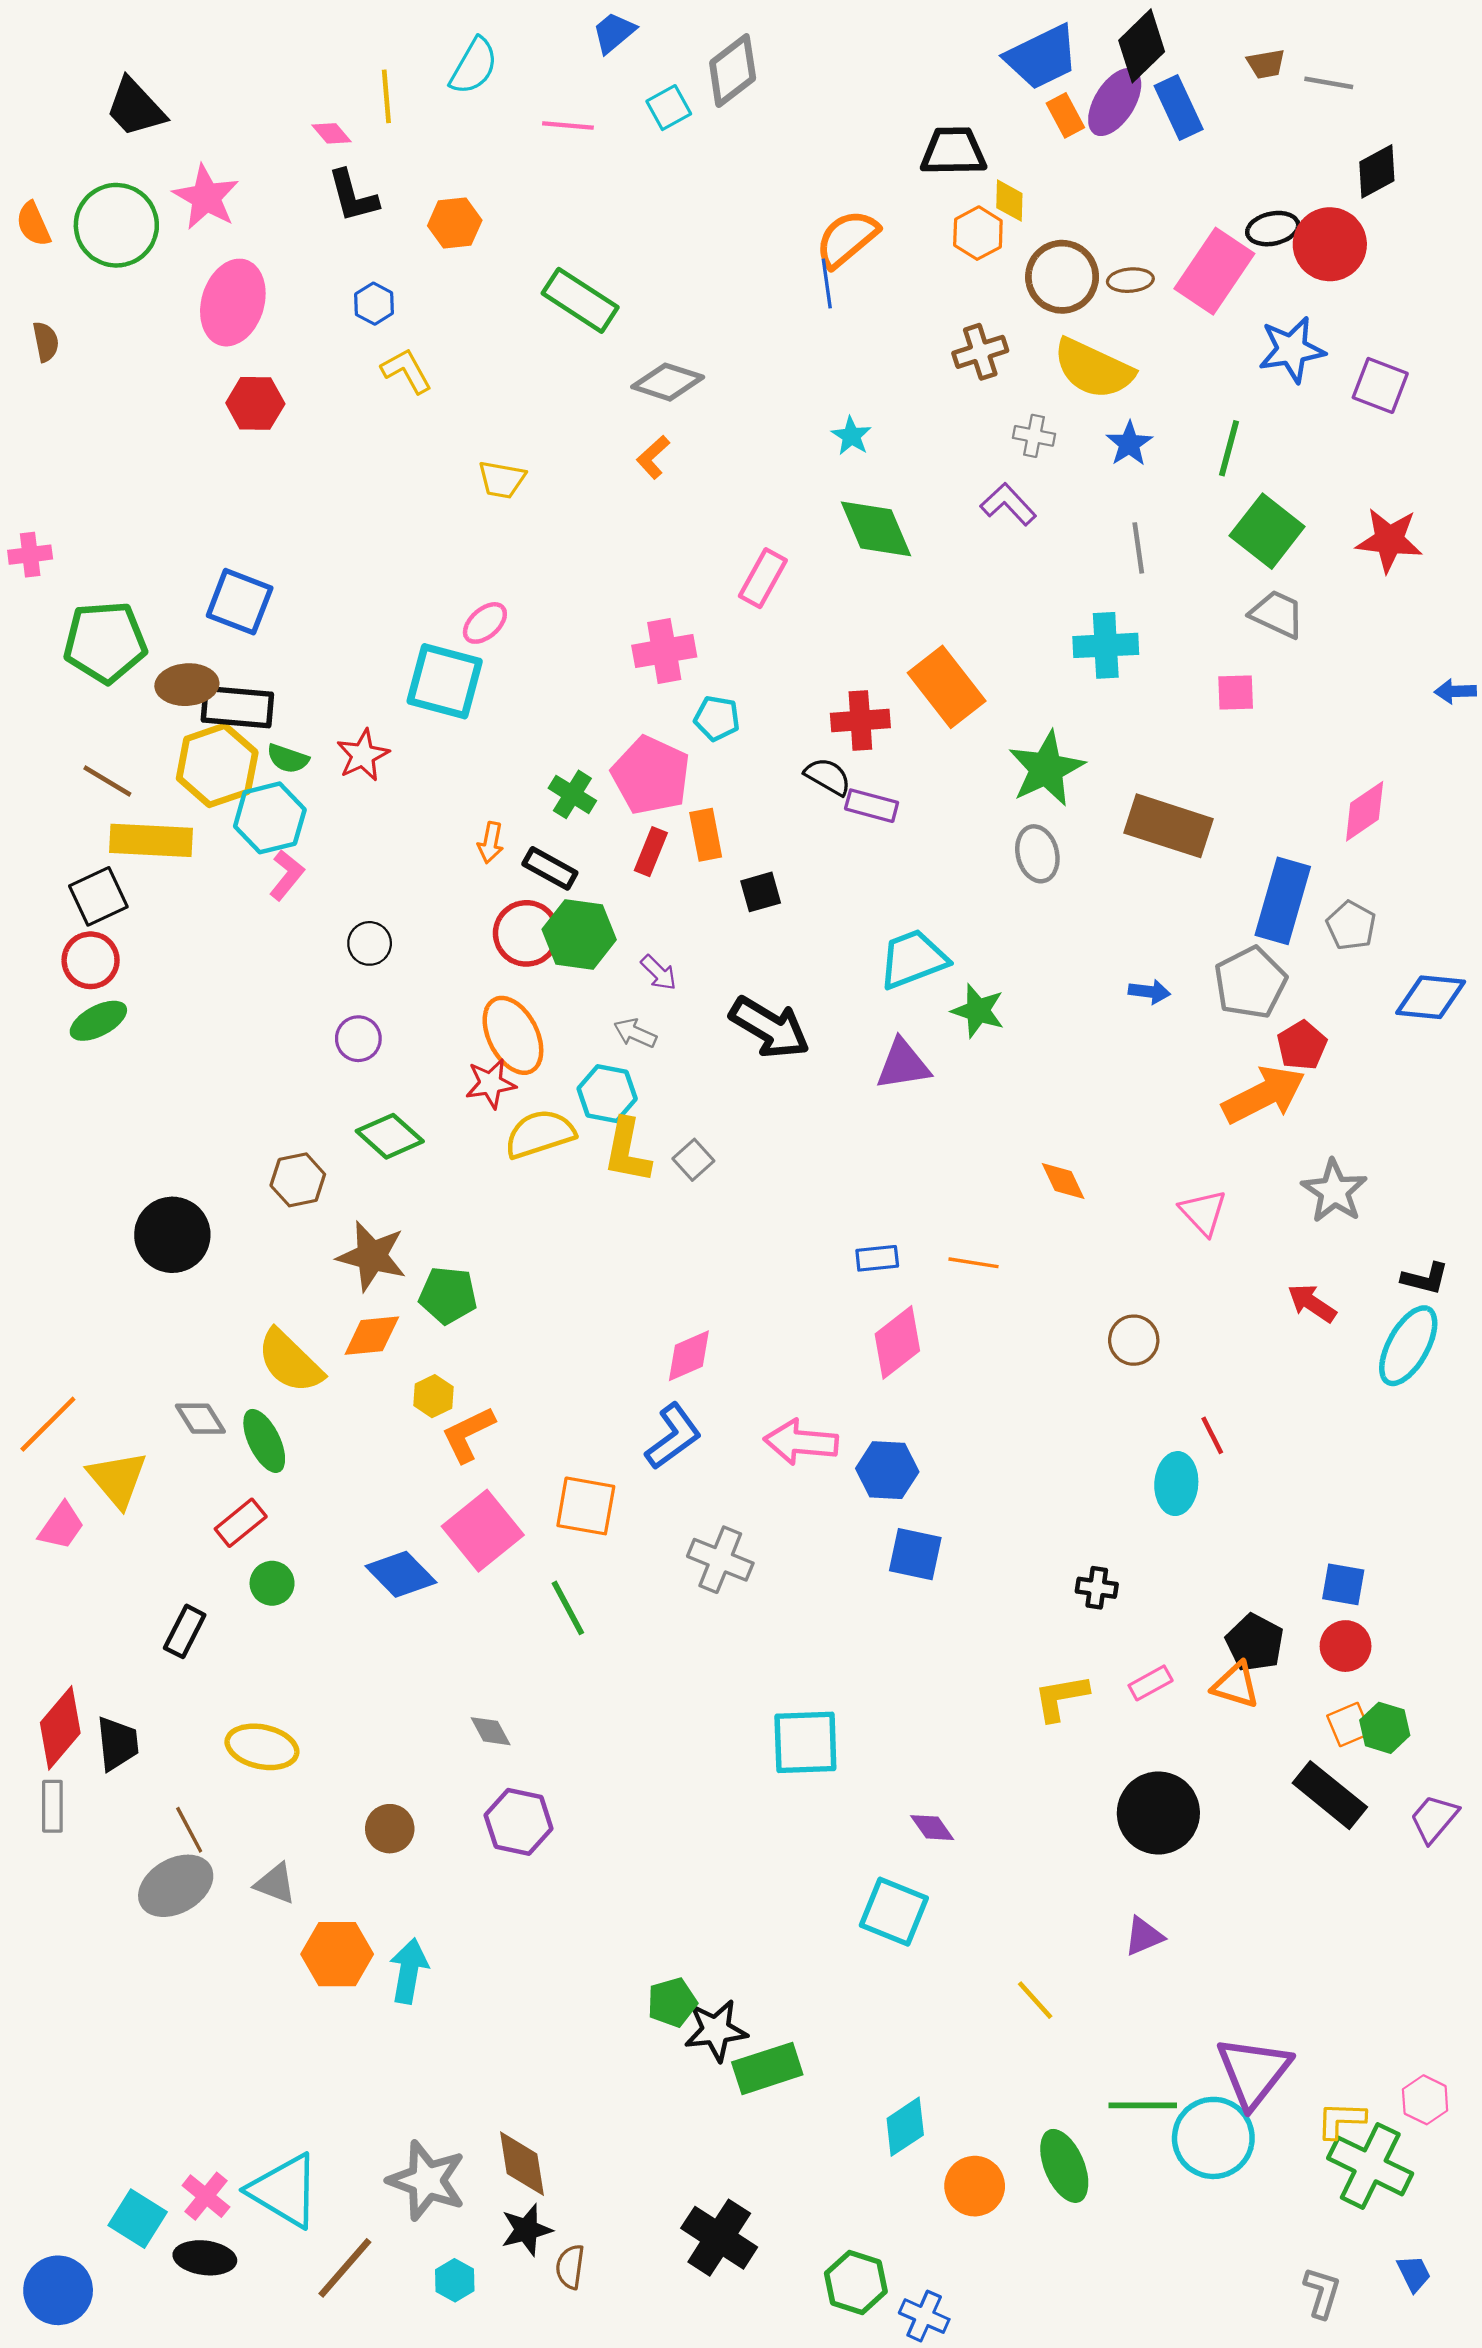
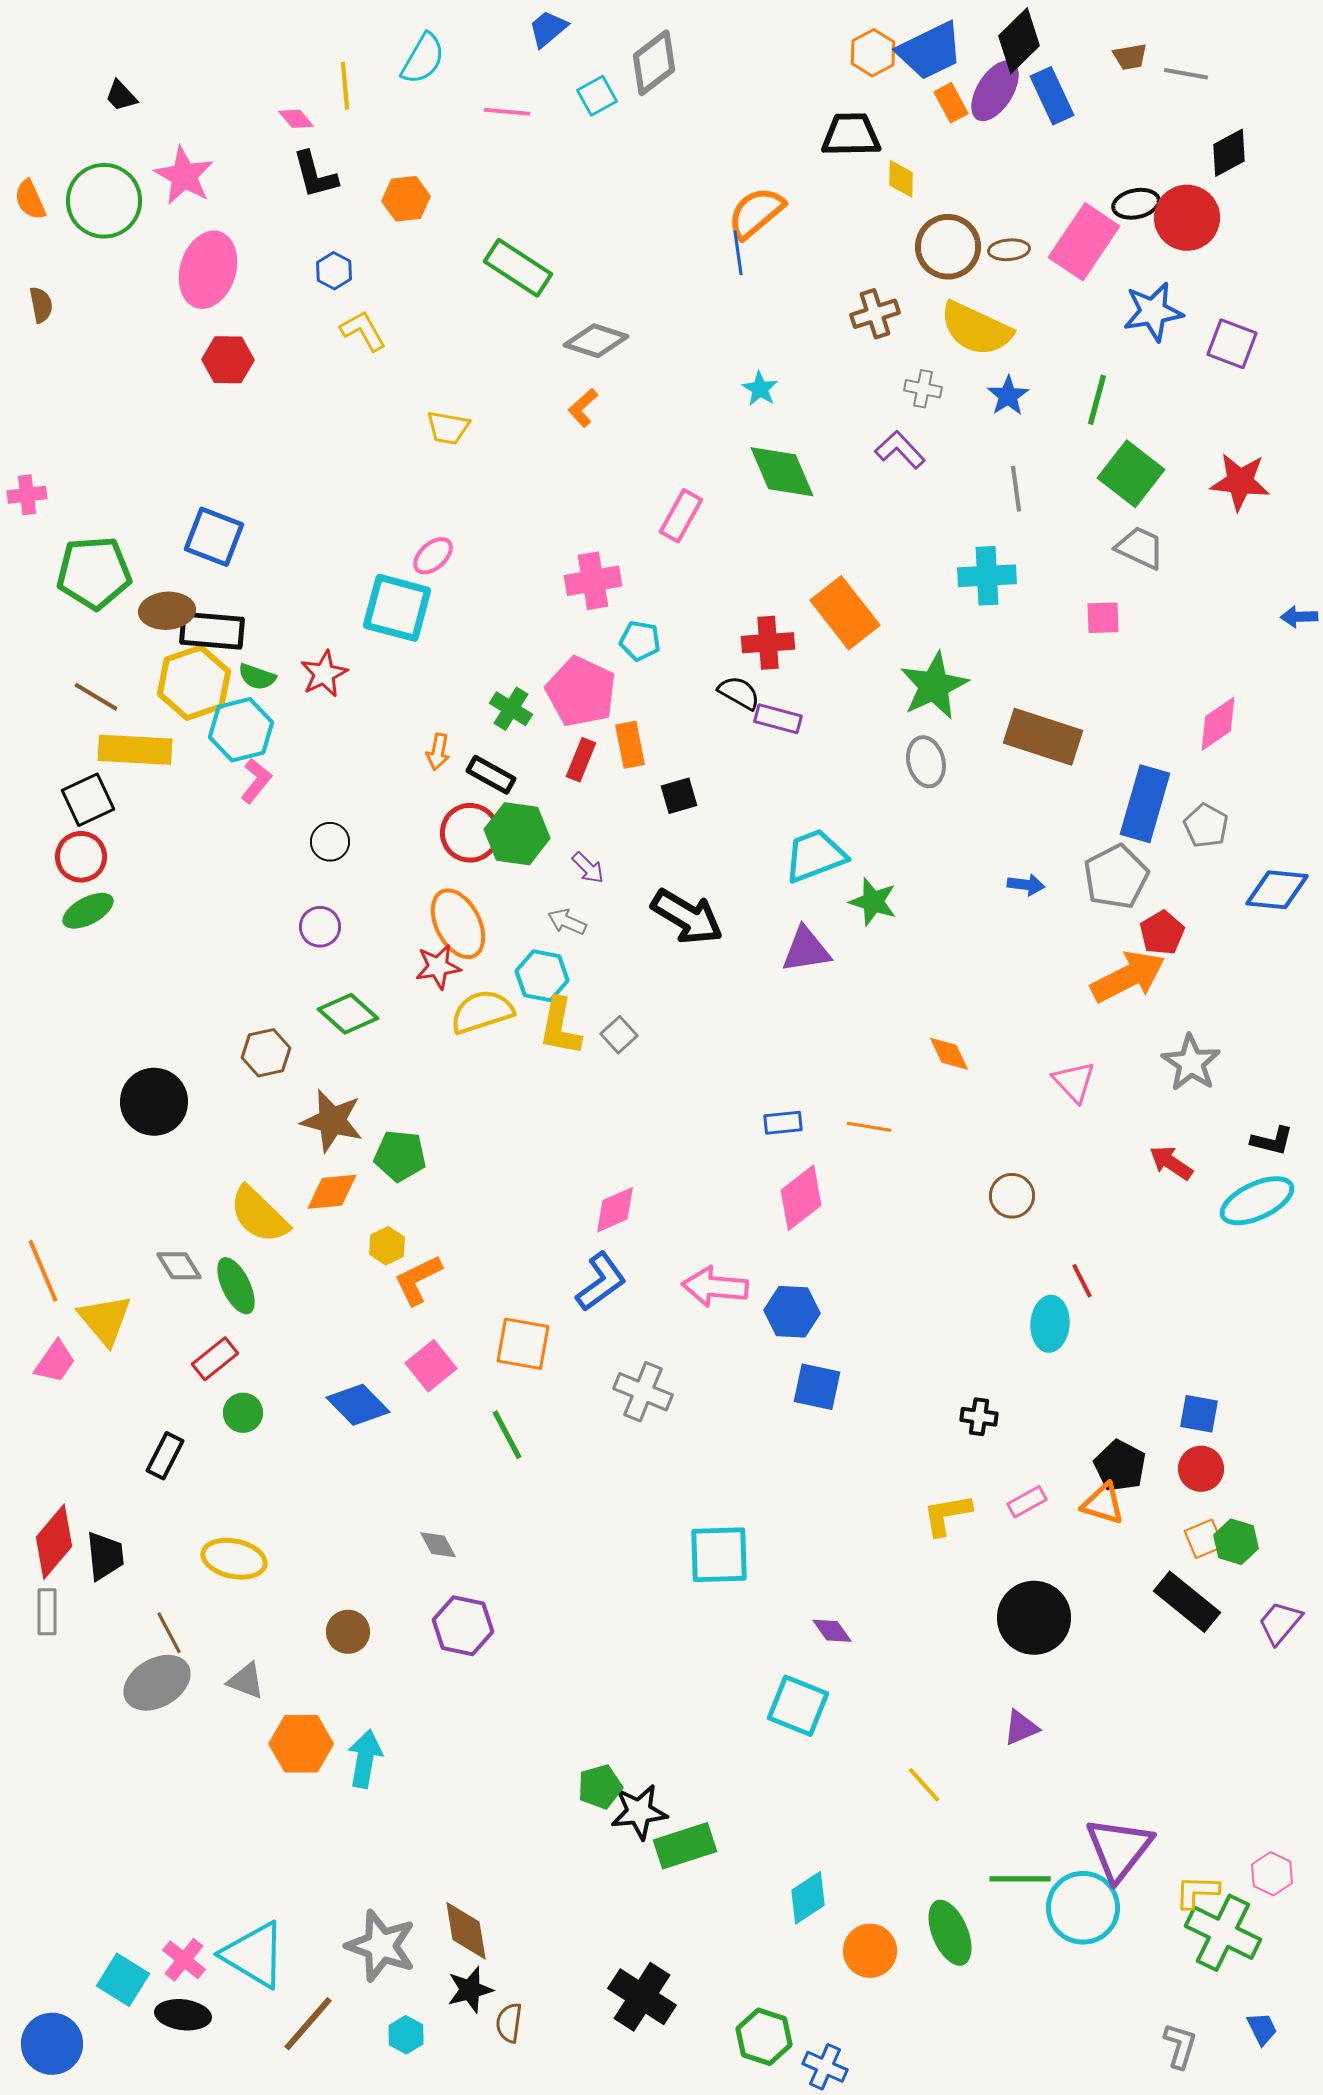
black trapezoid: (135, 108) -> (121, 96), size x0.6
orange hexagon: (978, 233) -> (873, 53), moved
cyan ellipse: (1408, 1346) -> (1257, 1201), turned 36
orange line: (48, 1424) -> (43, 1271), turned -68
pink square: (483, 1531) -> (431, 1366), size x0.7

